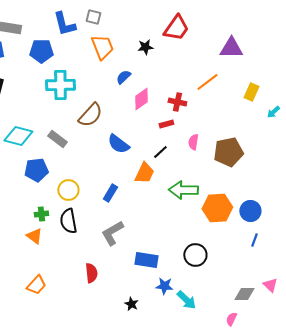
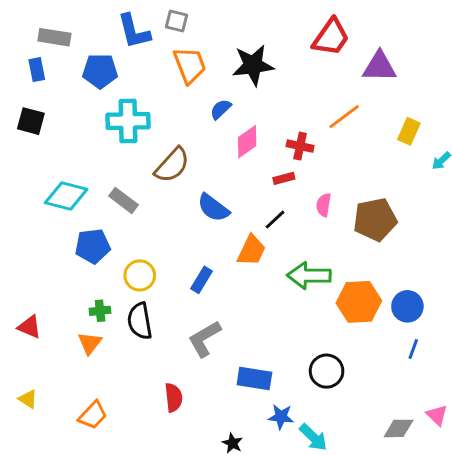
red trapezoid: (176, 28) -> (331, 37), moved
black star: (145, 47) -> (253, 65), size x1.8
orange triangle: (34, 236) -> (90, 343), turned 30

